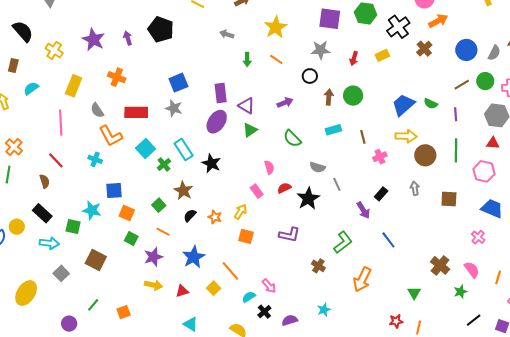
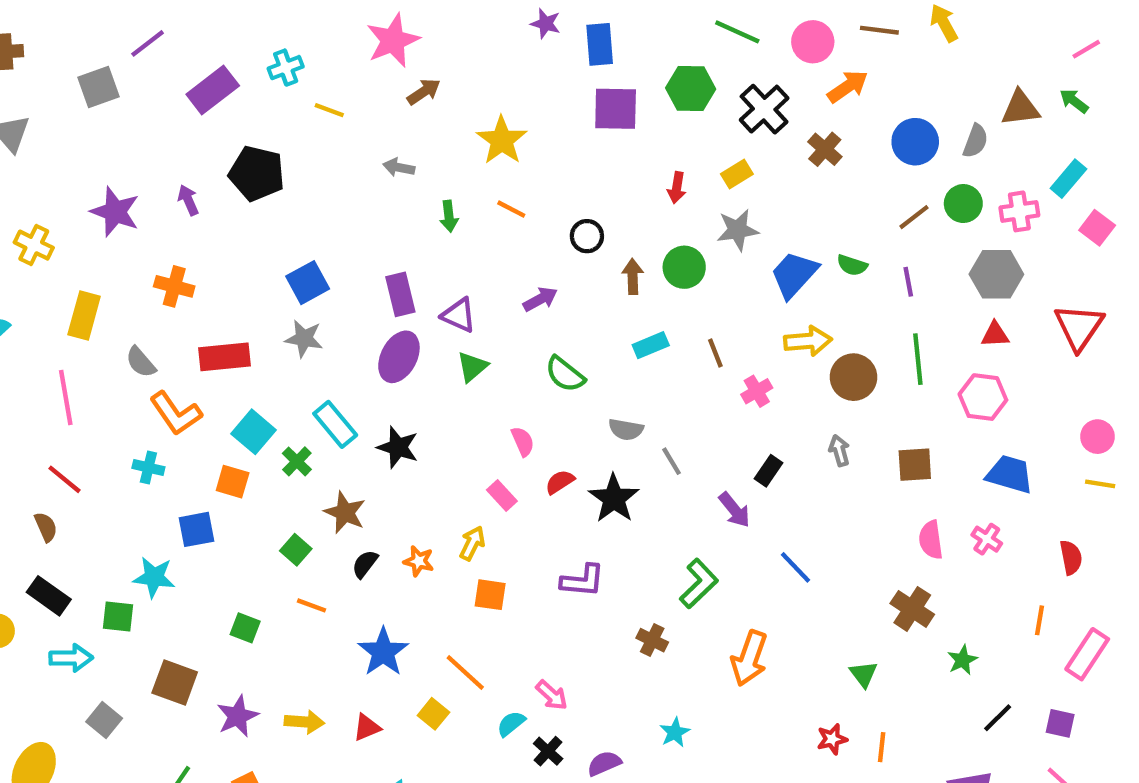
gray star: (321, 50) -> (738, 230), moved
orange square: (127, 213) -> (233, 482), moved
purple star: (153, 257) -> (238, 716), moved
pink semicircle: (472, 270) -> (931, 540), moved, turned -144

